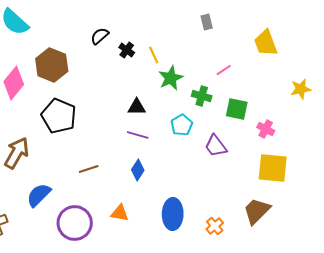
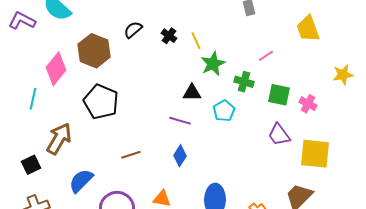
black semicircle: (100, 36) -> (133, 30), moved
black triangle: (137, 107) -> (192, 93), moved
pink cross: (266, 129) -> (308, 104), moved
purple trapezoid: (216, 146) -> (279, 135), moved

